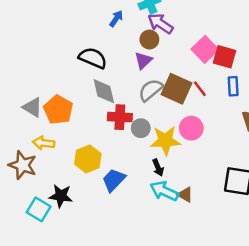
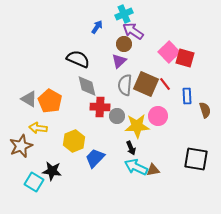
blue rectangle: (233, 86) -> (187, 96), moved
gray semicircle: (151, 90) -> (125, 85), turned -45
brown star: (23, 165) -> (21, 146), turned 30
brown triangle: (185, 195) -> (153, 170), turned -40

